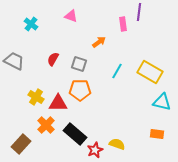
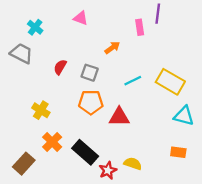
gray trapezoid: (14, 61) -> (21, 53), moved
cyan line: (117, 71) -> (133, 81), turned 35
red triangle: (58, 103) -> (119, 117), moved

